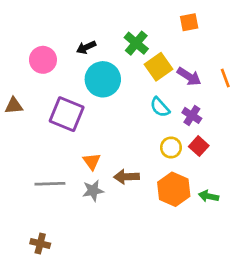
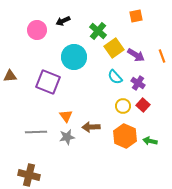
black arrow: (86, 47) -> (63, 21), moved
pink circle: (43, 60) -> (37, 30), moved
brown cross: (40, 244) -> (29, 175), size x1.5

